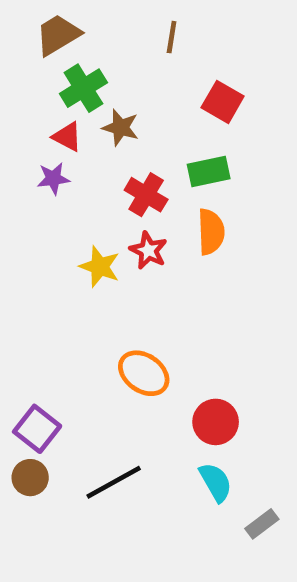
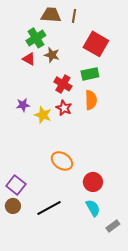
brown trapezoid: (58, 35) -> (51, 15), moved, turned 35
red square: (223, 102) -> (96, 44), size x1.4
purple star: (53, 178) -> (23, 105), moved

